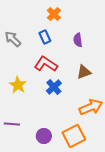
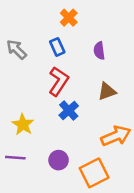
red L-shape: (46, 64) -> (59, 81), turned 90
yellow star: (18, 85) -> (23, 124), moved
purple circle: (44, 136) -> (59, 160), moved

